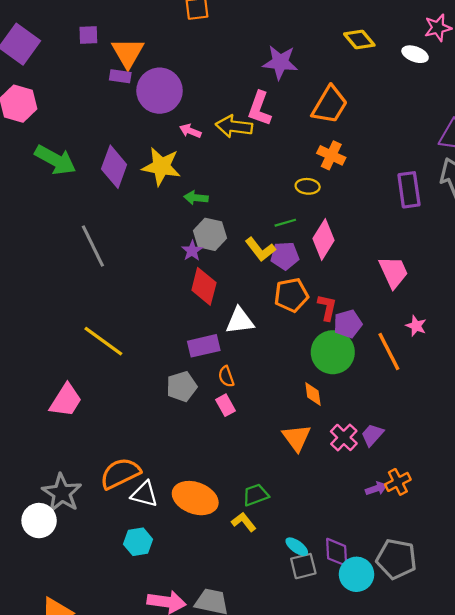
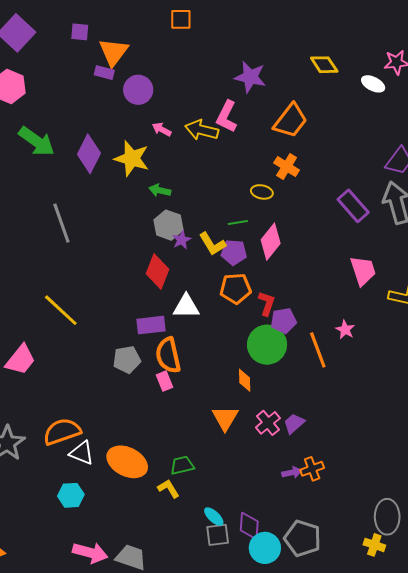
purple circle: (160, 91) -> (138, 90), size x0.7
purple rectangle: (409, 190) -> (353, 206), turned -40
purple star: (192, 251) -> (182, 240), moved
pink trapezoid: (393, 272) -> (363, 271), moved
orange semicircle: (226, 377) -> (168, 355), size x1.8

